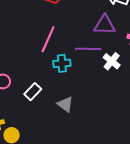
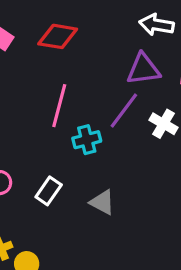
purple line: (88, 49) -> (124, 110), turned -45

